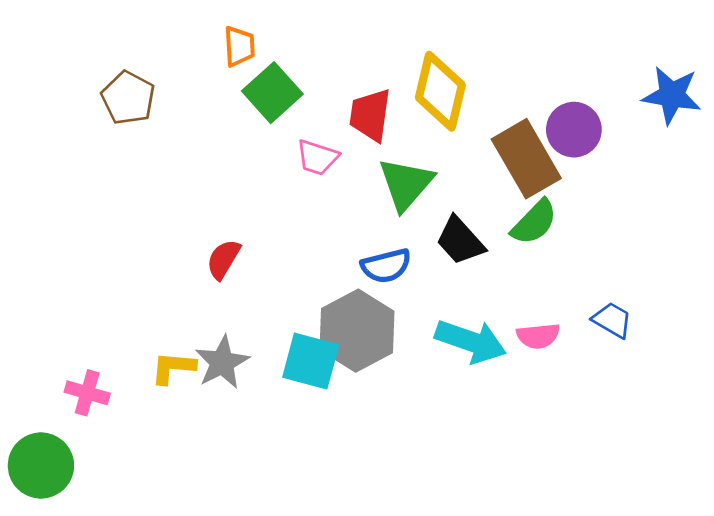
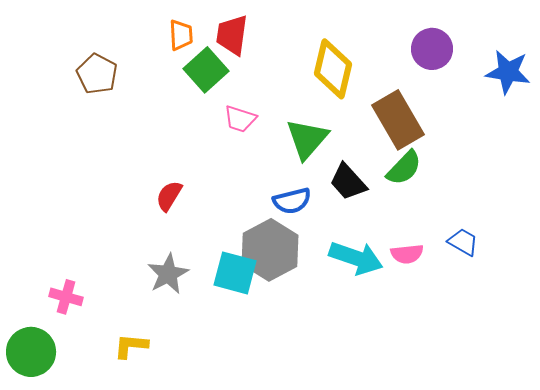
red trapezoid: (370, 115) -> (232, 35), moved
purple circle: (574, 130) -> (432, 49), moved
yellow L-shape: (173, 368) -> (131, 346), moved

